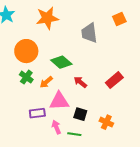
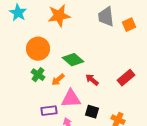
orange square: (119, 19) -> (129, 25), moved
gray trapezoid: (89, 33) -> (106, 17), moved

